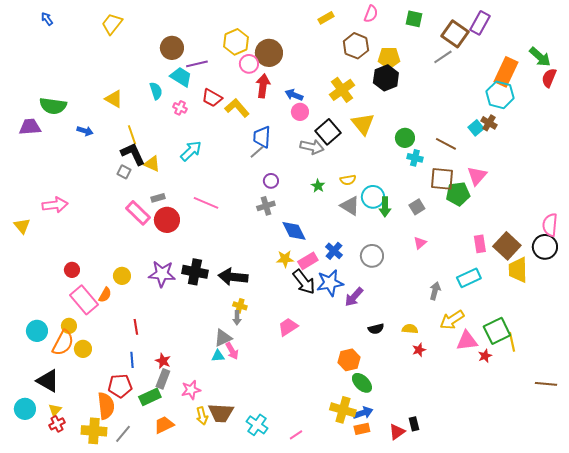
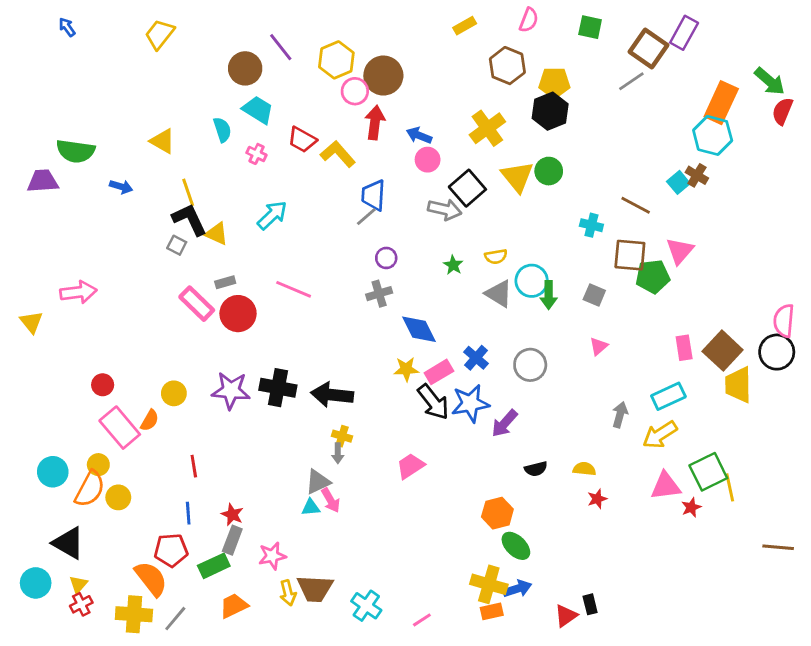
purple line: (197, 64) -> (281, 47), moved, turned 65
green circle: (405, 138) -> (549, 171), moved
gray square: (417, 207) -> (594, 295), turned -35
yellow arrow: (452, 320) -> (660, 435), moved
orange semicircle: (106, 406) -> (151, 579), turned -32
orange rectangle: (362, 429) -> (492, 611), moved

